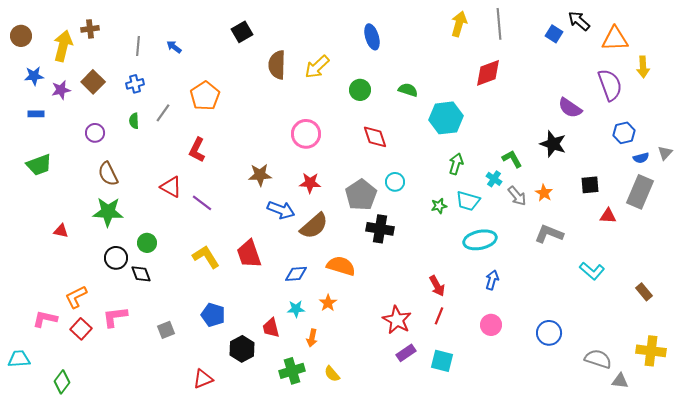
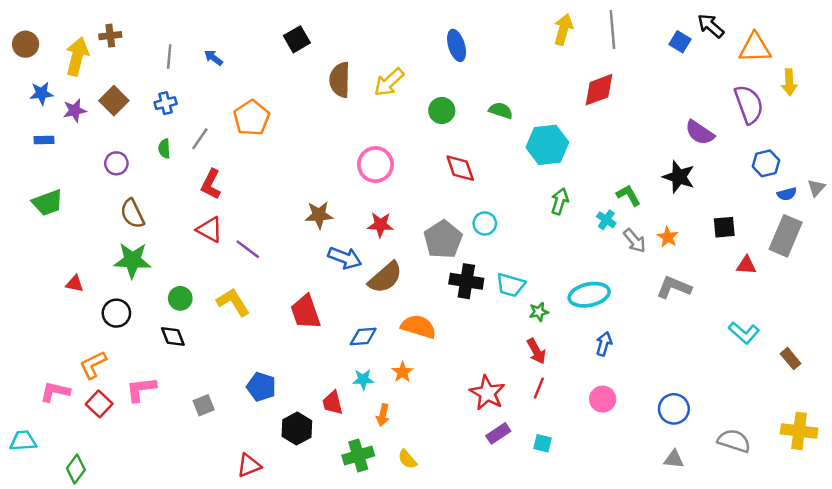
red L-shape: (197, 150) -> (211, 184), moved
cyan trapezoid: (468, 201) -> (511, 285), moved
green star: (439, 206) -> (539, 312), moved
yellow L-shape: (206, 257) -> (233, 302), moved
black circle: (116, 258) -> (116, 313), moved
cyan L-shape: (592, 271) -> (744, 333), moved
cyan square: (442, 361) -> (542, 443), size x0.7
gray triangle: (620, 381) -> (674, 459), moved

